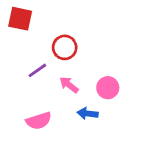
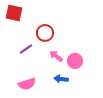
pink arrow: (69, 85) -> (56, 56), moved

